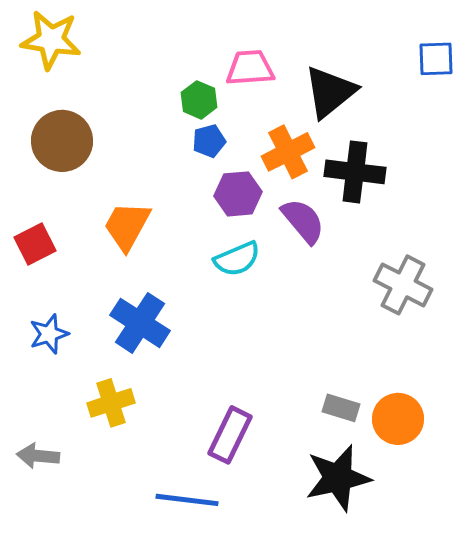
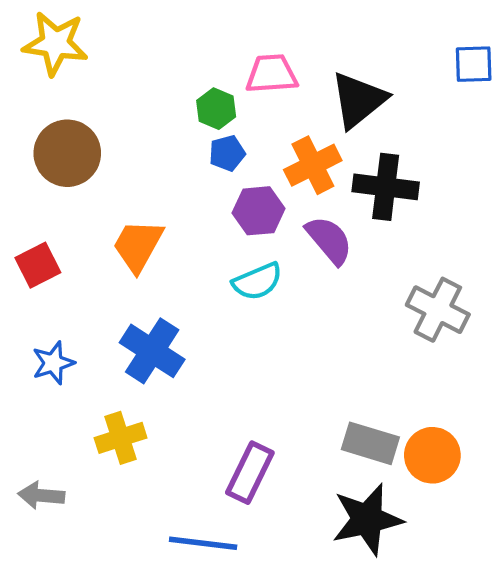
gray rectangle: (341, 408) -> (370, 443), size x1.4

